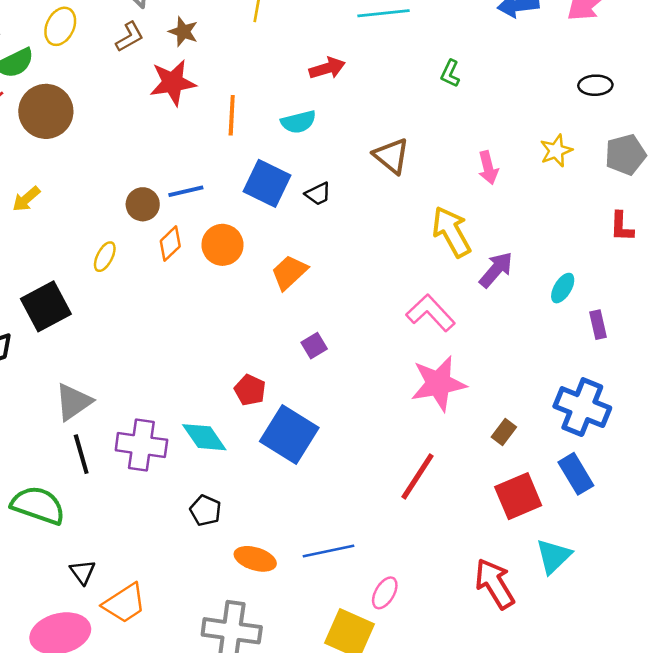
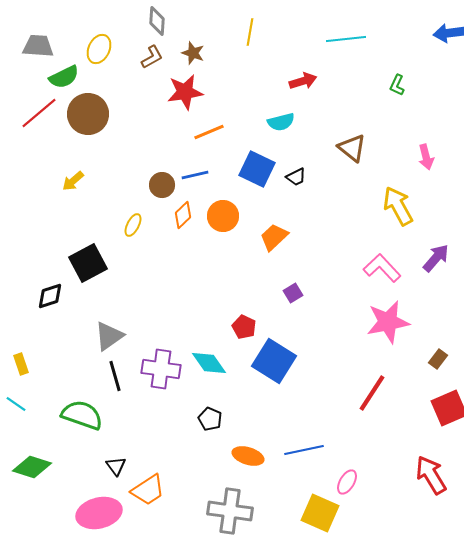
orange line: (232, 115) -> (209, 132), moved, turned 64
purple arrow: (496, 270) -> (436, 258), moved

